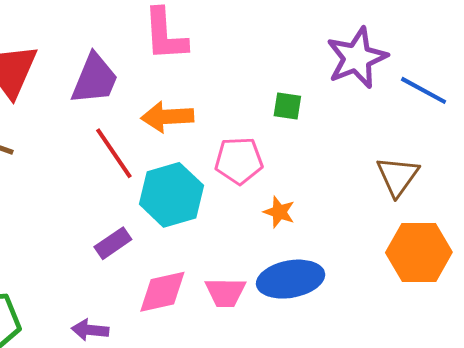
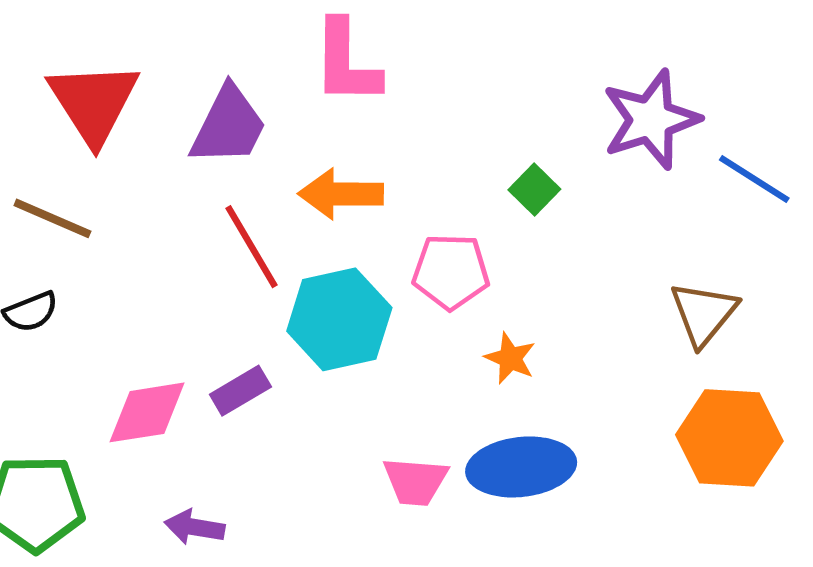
green square: (287, 106) -> (534, 189), turned 32
pink diamond: (162, 292) -> (147, 412), moved

